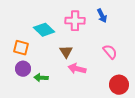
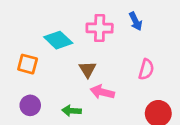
pink semicircle: (110, 52) -> (146, 69), turned 56
purple circle: (23, 69) -> (30, 105), moved
green arrow: (41, 78) -> (72, 111), moved

